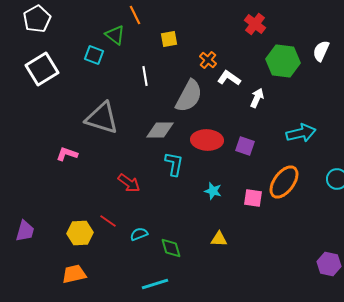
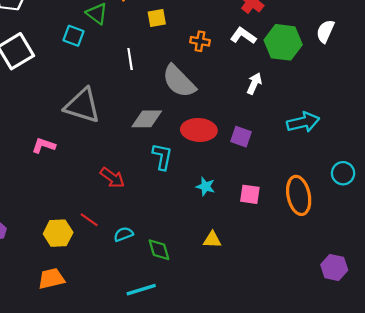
orange cross: (208, 60) -> (200, 41), turned -30
white L-shape: (229, 78) -> (243, 36), moved
gray semicircle: (189, 96) -> (179, 81), turned 108
orange ellipse: (284, 182) -> (299, 195), moved, turned -48

